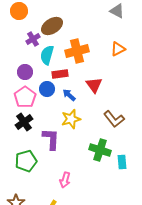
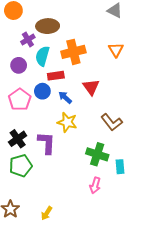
brown ellipse: (52, 26) -> (48, 26), turned 30
orange triangle: (118, 49) -> (116, 50), turned -35
purple circle: (25, 72) -> (19, 65), moved
yellow star: (71, 119) -> (67, 122), turned 30
black cross: (24, 122) -> (18, 139), moved
pink arrow: (65, 180) -> (95, 185), moved

